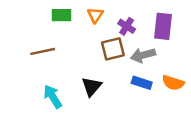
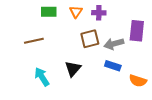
purple cross: (127, 26) -> (99, 13), moved, turned -32
purple rectangle: (163, 26) -> (137, 31), moved
orange semicircle: (173, 83) -> (138, 81), moved

